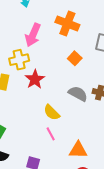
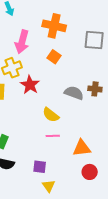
orange square: (75, 58) -> (54, 57), moved
pink line: (51, 134) -> (53, 136), turned -56

